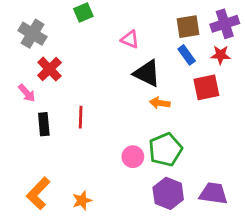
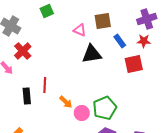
brown square: (188, 27) -> (103, 21), moved
black triangle: (147, 73) -> (92, 54), turned -35
orange arrow: (160, 103) -> (66, 102), moved, turned -144
black rectangle: (44, 124) -> (27, 96), moved

